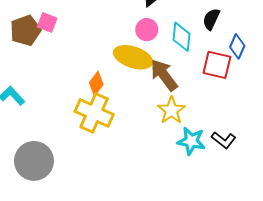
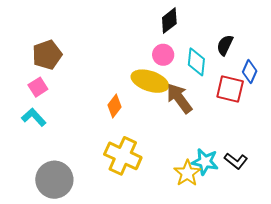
pink square: (47, 22) -> (38, 87), moved, turned 36
yellow star: (171, 110) -> (187, 173), moved
yellow cross: (94, 113) -> (123, 156), moved

